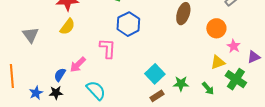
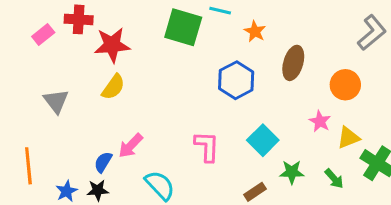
blue hexagon: (128, 24) -> (236, 80), moved
pink star: (234, 46) -> (320, 121), moved
pink L-shape: (108, 48) -> (207, 146), moved
cyan square: (155, 74) -> (263, 140), moved

